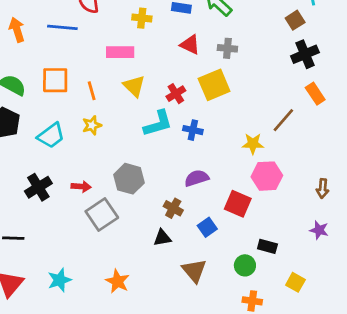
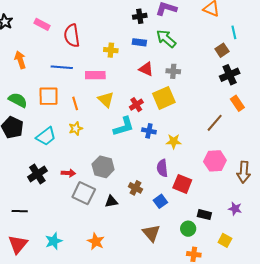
blue line: (62, 27) -> (62, 67), moved
yellow star: (253, 144) -> (174, 141), moved
pink hexagon: (267, 176) -> (215, 161), moved
purple semicircle: (197, 178) -> (162, 168), moved, turned -78
brown arrow: (323, 189) -> (244, 172), size x1.5
gray square: (102, 214) -> (84, 193), turned -30
purple star: (319, 230) -> (235, 209), moved
black triangle: (162, 238) -> (111, 201), moved

